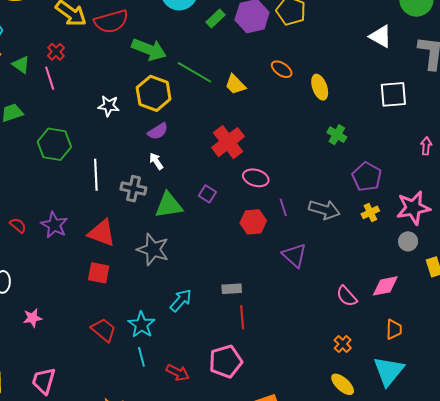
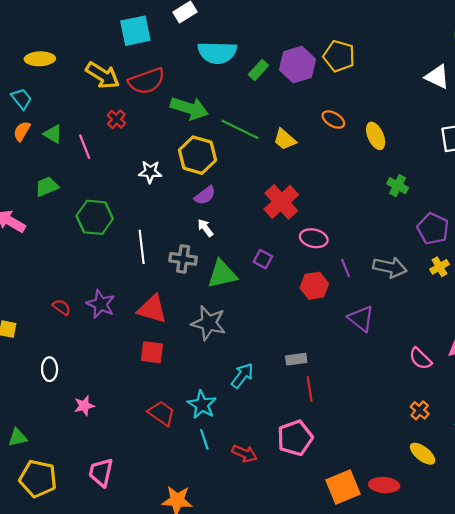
red cross: (56, 52) -> (116, 119), moved

